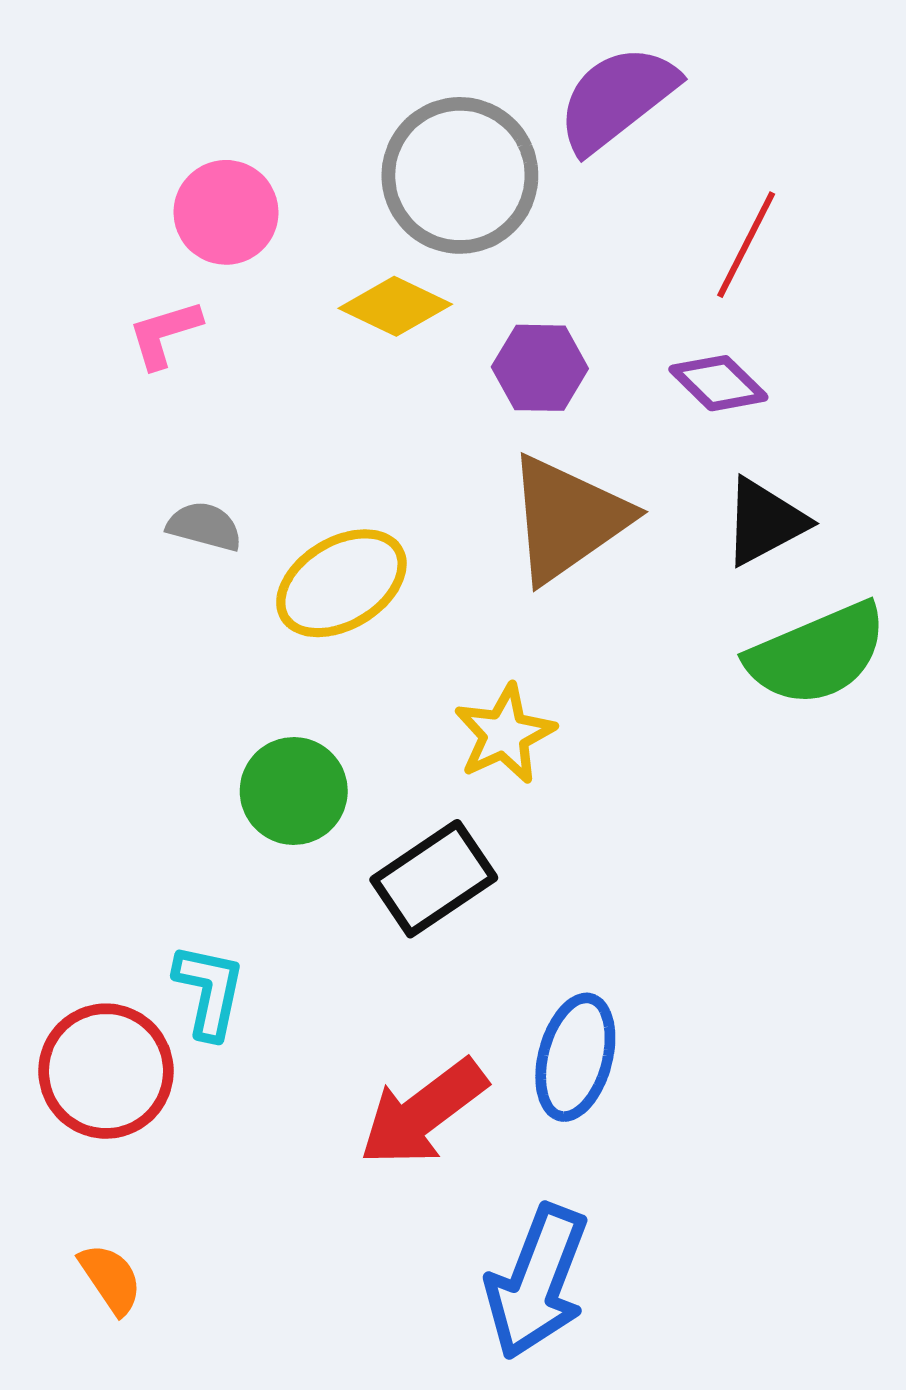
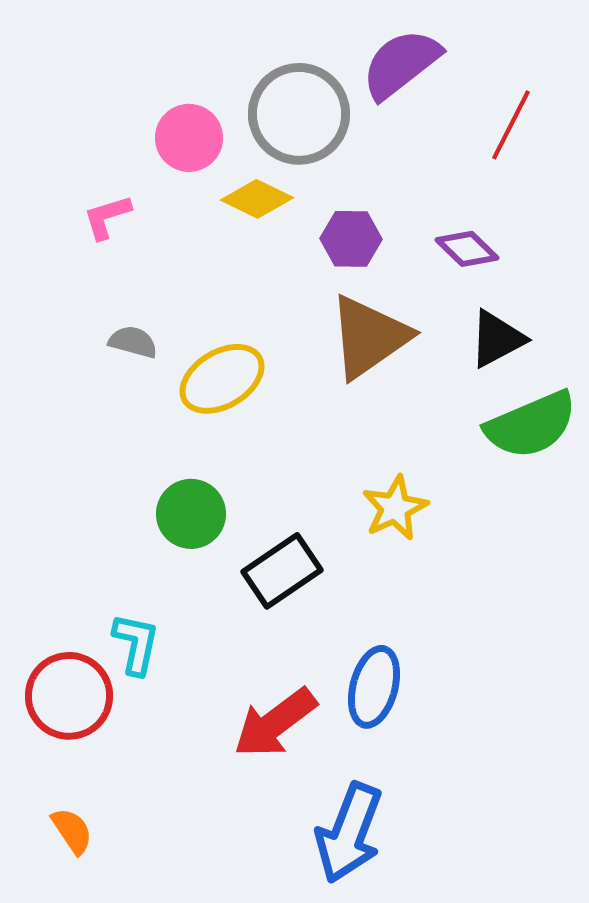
pink circle: (226, 212) -> (189, 138), moved
red line: (746, 245) -> (511, 125), moved
yellow star: (505, 734) -> (395, 508), moved

